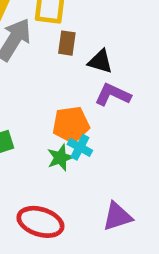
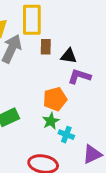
cyan cross: (80, 147) -> (66, 135), moved

